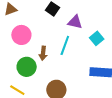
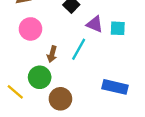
cyan square: (97, 38) -> (118, 28), moved, turned 32
green circle: (27, 67) -> (40, 77), moved

